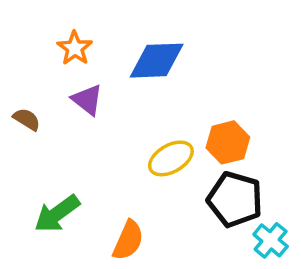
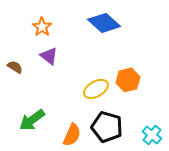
blue diamond: (157, 61) -> (104, 23), moved, turned 44
black pentagon: (235, 199) -> (107, 127), moved

